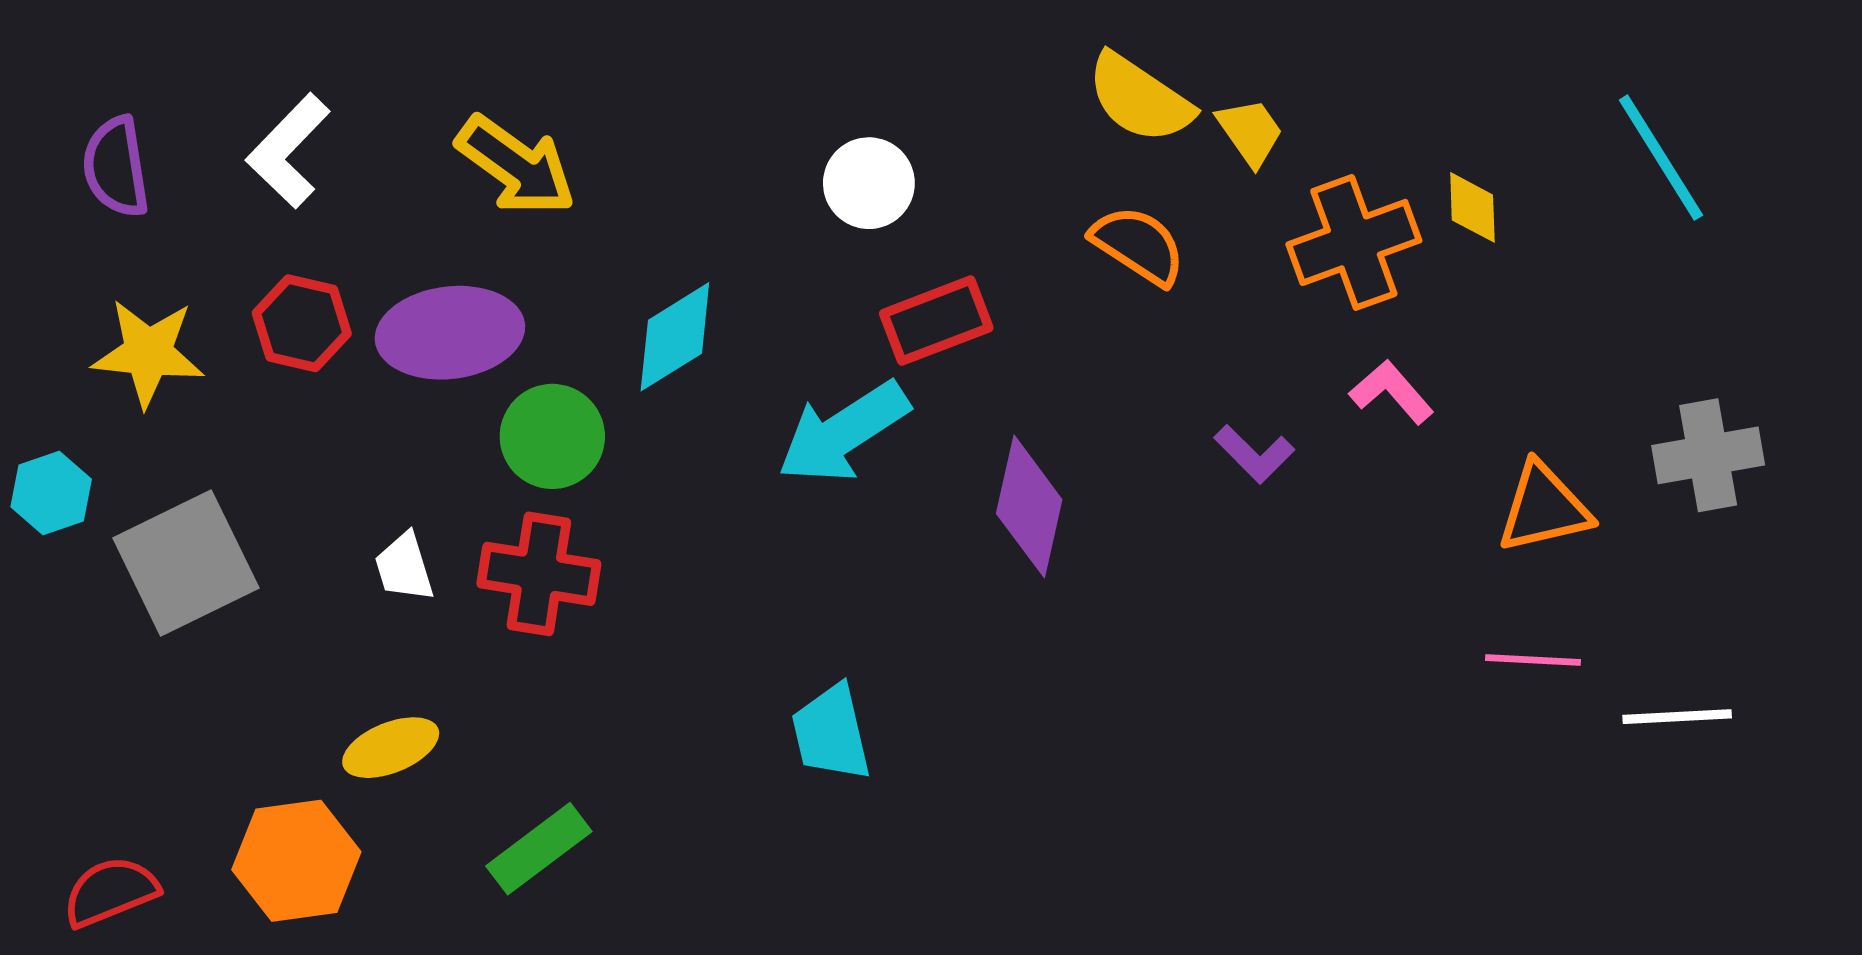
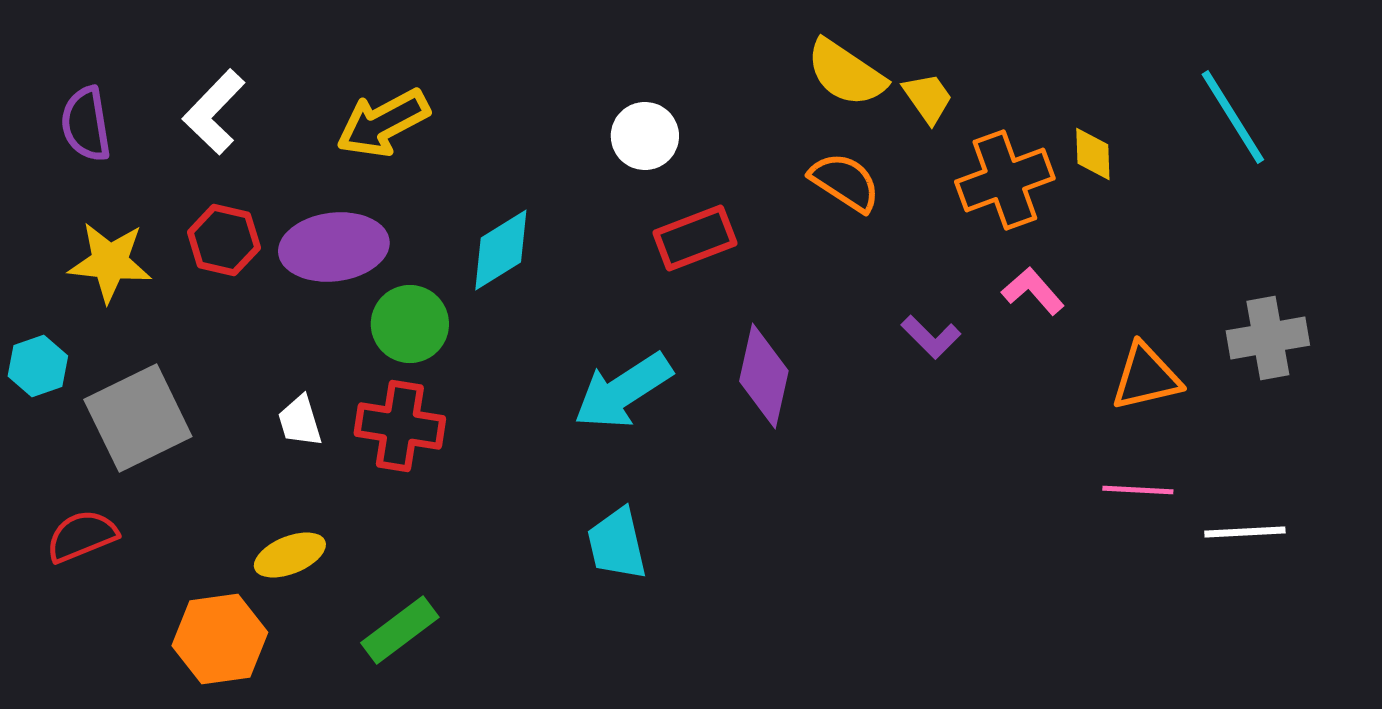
yellow arrow: (516, 166) -> (383, 123), turned 116
cyan arrow: (843, 432) -> (623, 391), moved
red semicircle: (110, 892) -> (82, 536), moved

